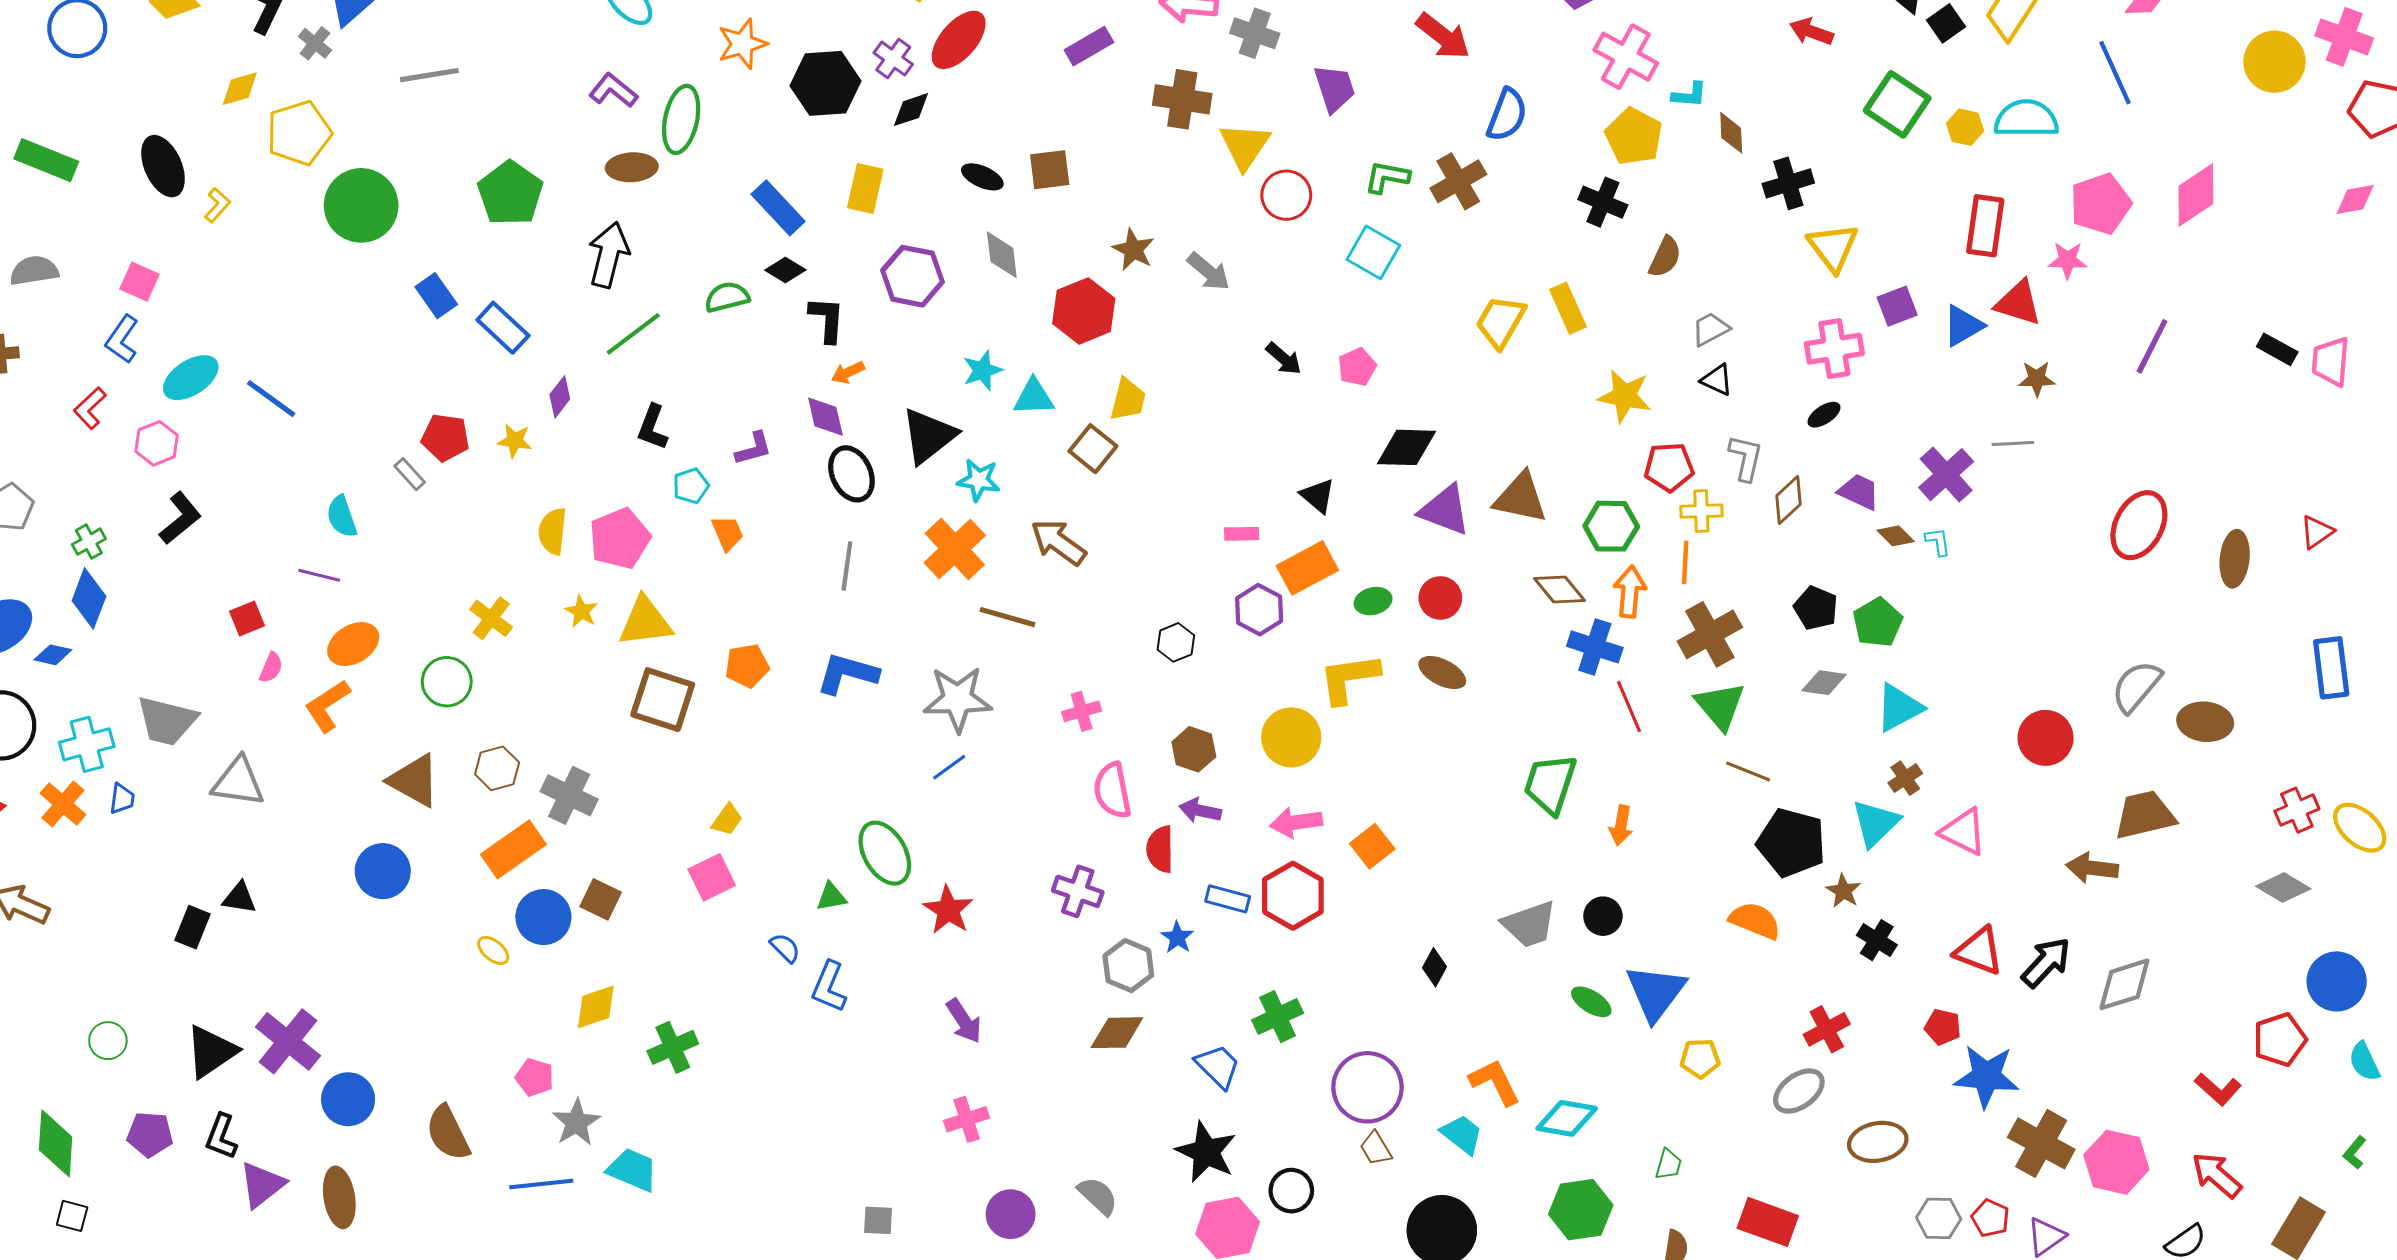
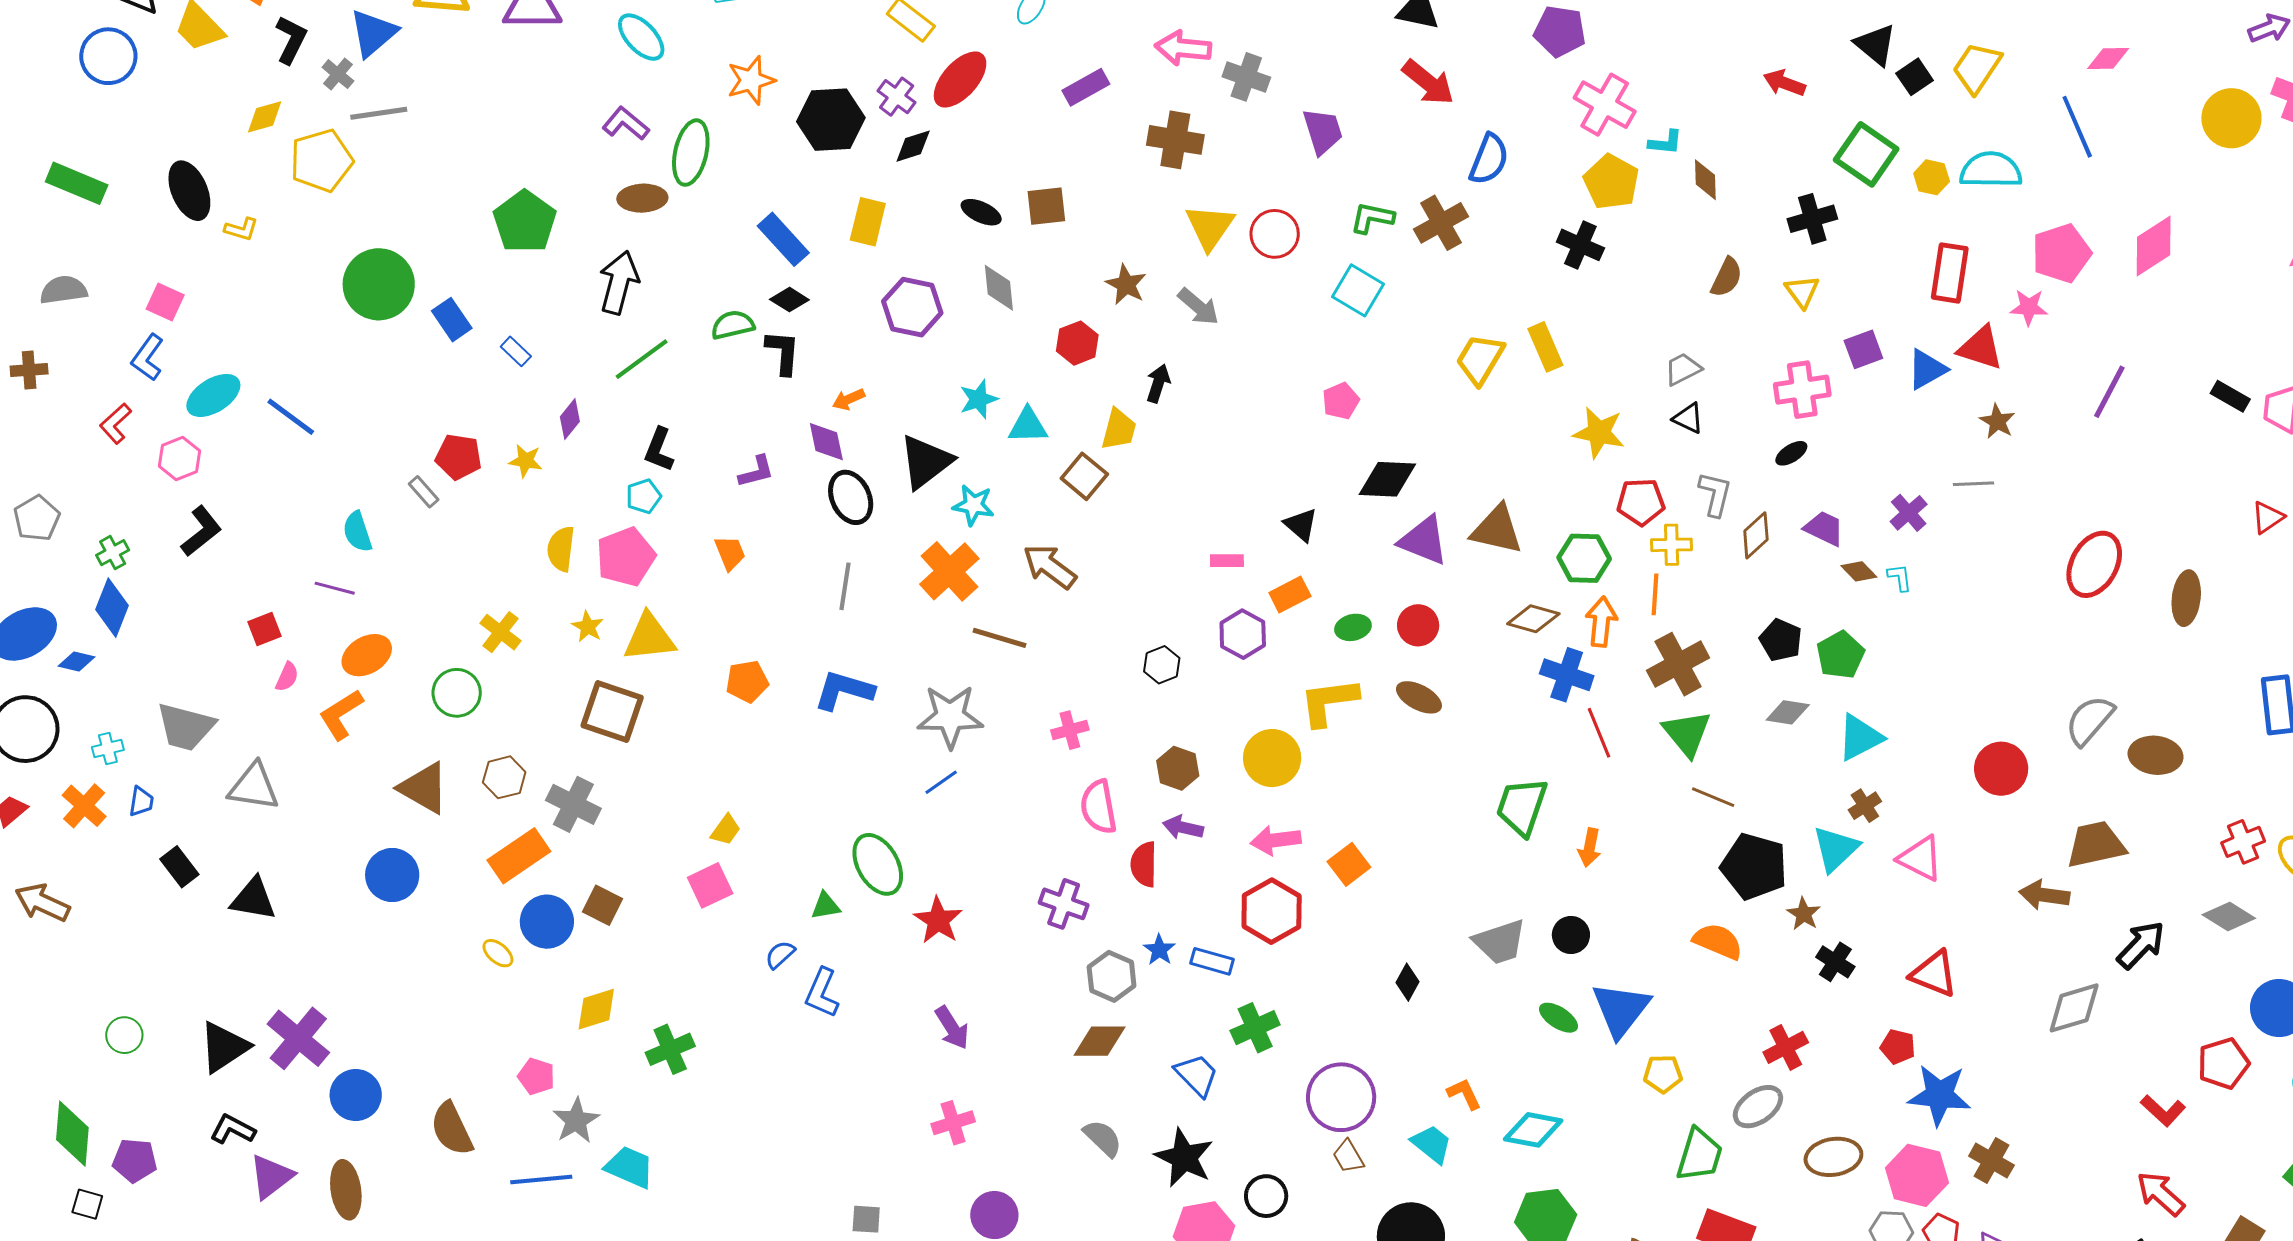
gray line: (429, 75) -> (379, 113), moved
yellow triangle: (1245, 146) -> (1210, 227), moved
black cross: (1788, 183) -> (1812, 219), moved
yellow L-shape: (217, 205) -> (241, 229), turned 64
green circle: (361, 205) -> (379, 284), moved
yellow triangle: (1833, 247) -> (1802, 292), size x0.7
brown semicircle: (1665, 257) -> (1727, 277), moved
red hexagon: (1084, 311) -> (1077, 343), size x0.7
black L-shape: (827, 319) -> (783, 352), moved
blue rectangle: (503, 328) -> (516, 351), size x0.6
black arrow: (1284, 359) -> (1158, 384), moved, turned -114
brown star: (2037, 379) -> (1997, 421), turned 30
purple cross: (1946, 475) -> (1909, 513), size x0.7
cyan pentagon: (691, 486) -> (644, 496), moved
red triangle: (2317, 532) -> (2268, 517), moved
orange rectangle: (1307, 568) -> (1290, 595), size x0.7
brown diamond: (1559, 590) -> (1533, 619), turned -36
brown square: (663, 700) -> (612, 711), moved
cyan cross: (87, 744) -> (108, 749), size x0.6
black triangle: (239, 898) -> (253, 899), size x1.4
blue rectangle: (1228, 899) -> (1212, 961), moved
black rectangle: (192, 927) -> (179, 867), moved, turned -60
blue semicircle: (785, 948) -> (780, 955), turned -88
black arrow: (2046, 962) -> (2141, 945), moved
orange L-shape: (1495, 1082) -> (1464, 1094), size x0.7
purple pentagon: (150, 1134) -> (135, 1160), moved
black L-shape: (221, 1137) -> (233, 1129), turned 96
brown cross: (2041, 1143) -> (1991, 1161), size x0.7
pink hexagon: (2116, 1162) -> (1917, 1175), moved
green trapezoid: (1668, 1164) -> (1699, 1155), moved, size x1.8
gray semicircle: (1098, 1196) -> (1103, 1138), moved

